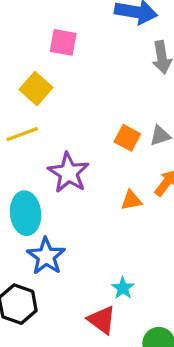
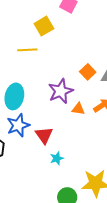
purple star: (68, 173) -> (61, 91), moved
red triangle: (102, 320) -> (44, 135), moved

